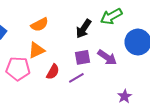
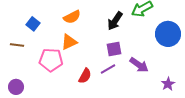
purple arrow: (107, 57) -> (139, 65), moved
red semicircle: (53, 72) -> (85, 76), moved
purple star: (125, 96) -> (168, 84), moved

